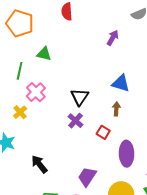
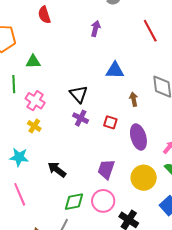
brown arrow: (116, 109) -> (134, 99), moved
yellow cross: (20, 112) -> (34, 126), moved

